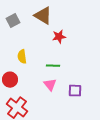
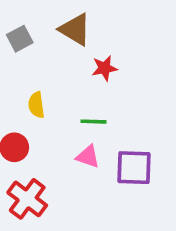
pink triangle: (50, 85) -> (88, 157), turned -32
purple square: (75, 91) -> (134, 168), size x1.5

